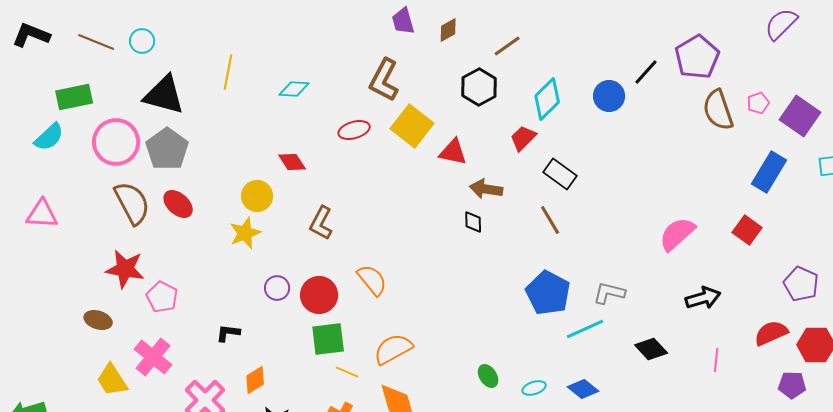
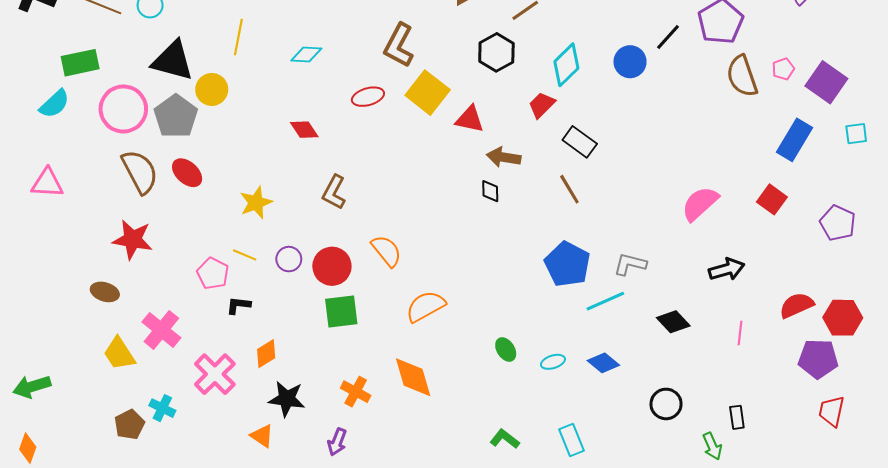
yellow circle: (257, 196) -> (212, 89), moved
purple pentagon: (801, 284) -> (838, 223), moved
pink pentagon: (162, 297) -> (213, 273), moved
orange semicircle: (393, 349) -> (426, 306), moved
yellow line: (347, 372) -> (245, 255), moved
purple pentagon: (792, 385) -> (818, 359), size x1.4

